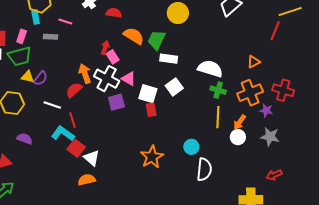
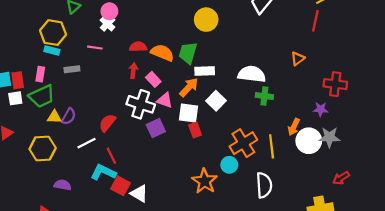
red semicircle: (114, 13) -> (138, 47), moved
cyan rectangle: (36, 17) -> (52, 51), turned -56
pink line: (65, 22) -> (95, 48), moved
pink rectangle: (113, 57) -> (153, 79), moved
orange arrow: (85, 74) -> (189, 87), moved, turned 72
orange cross: (250, 93) -> (243, 143), moved
white line: (52, 105) -> (86, 143), turned -36
yellow line: (218, 117) -> (272, 146), moved
white circle: (238, 137) -> (309, 141), moved, size x1.5
cyan circle: (191, 147) -> (229, 165), moved

